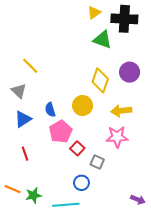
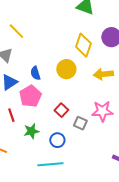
pink pentagon: (61, 132) -> (30, 96), moved
pink star: (117, 137) -> (102, 111), moved
blue circle: (81, 183) -> (57, 140), moved
green star: (33, 195) -> (31, 131), moved

